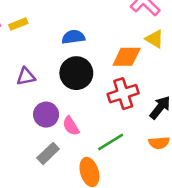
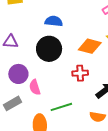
red cross: (123, 94) -> (80, 73), size x0.7

